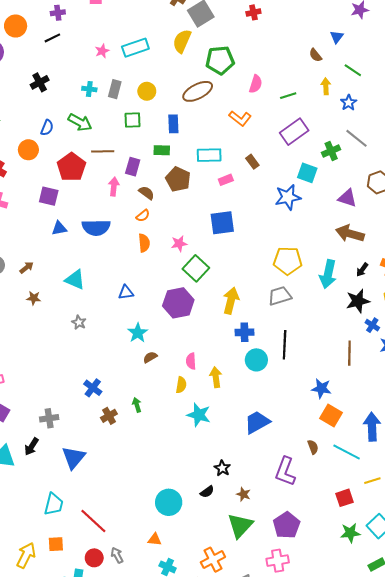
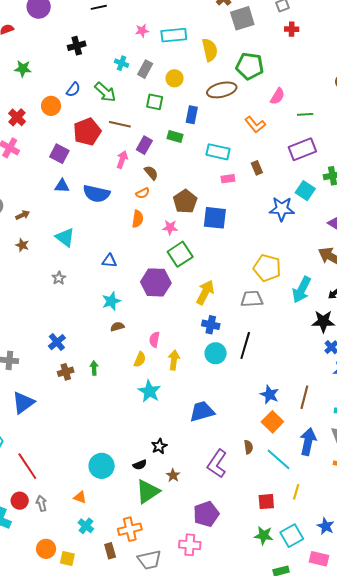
yellow semicircle: (182, 41) -> (210, 50), moved, turned 130
brown pentagon: (178, 179) -> (185, 201), moved
brown line: (349, 353) -> (304, 397), moved
yellow line: (372, 481) -> (296, 492), turned -70
green triangle: (240, 525) -> (148, 491), moved

